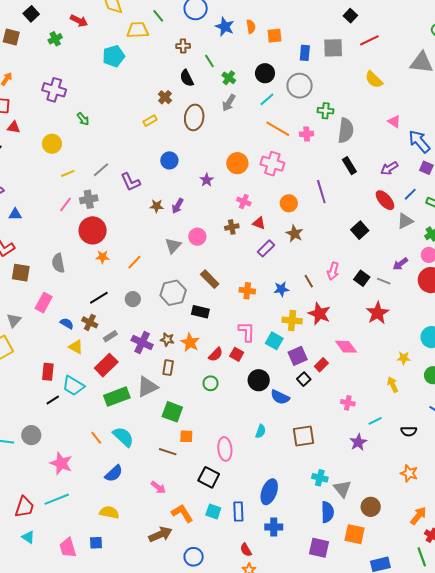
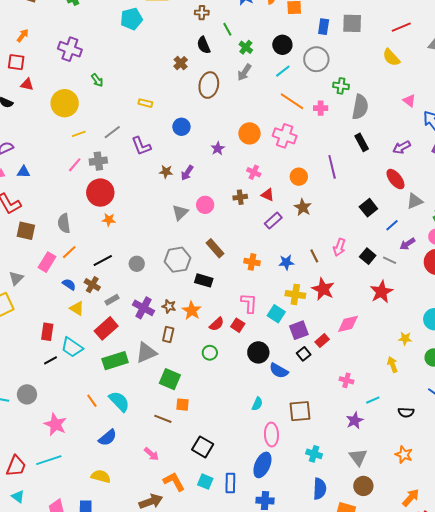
red line: (369, 40) -> (401, 27), moved
yellow rectangle: (150, 121) -> (145, 103), moved, turned 40
yellow circle: (52, 144) -> (65, 103), size x1.4
blue line: (410, 194) -> (392, 225), moved
orange line: (134, 262) -> (69, 252), moved
pink diamond: (346, 347) -> (348, 324), turned -70
pink ellipse: (225, 449) -> (271, 435), moved
gray triangle: (342, 489) -> (358, 457), moved

